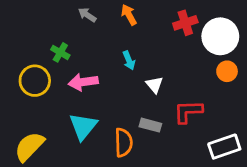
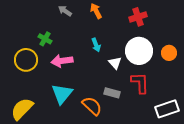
white circle: (220, 36) -> (139, 51), moved
red L-shape: (188, 112) -> (140, 83), turned 90
orange semicircle: (124, 143) -> (92, 106), turned -45

